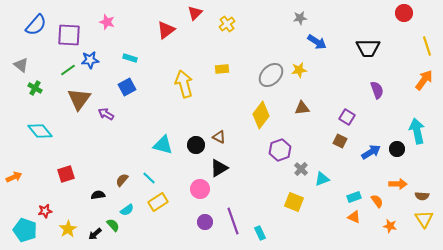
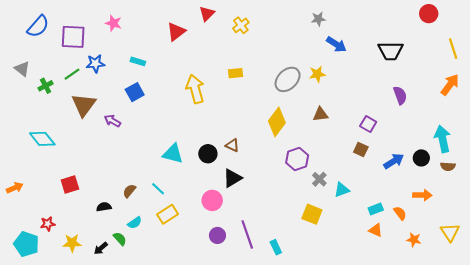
green cross: (35, 88) -> (46, 86), moved, turned 32
brown semicircle: (422, 196) -> (448, 166), moved
yellow star: (68, 229) -> (72, 243), turned 30

